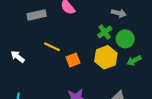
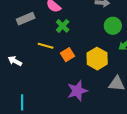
green cross: (105, 32) -> (63, 26), moved
yellow hexagon: (106, 57) -> (97, 59), moved

